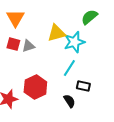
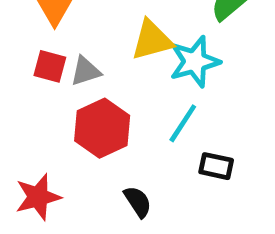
red hexagon: (35, 87) -> (102, 128), moved
black semicircle: (69, 101) -> (138, 202), moved

